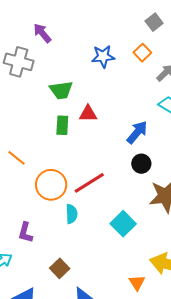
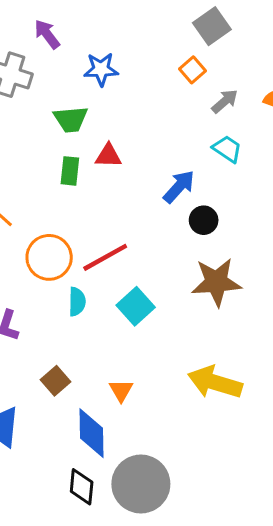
gray square: (154, 22) -> (212, 26), size x1.4
blue star: (103, 56) -> (101, 69), moved
black circle: (141, 164) -> (204, 220), moved
cyan square: (123, 224) -> (136, 306), moved
orange triangle: (137, 283) -> (121, 390), moved

